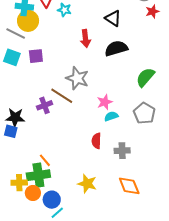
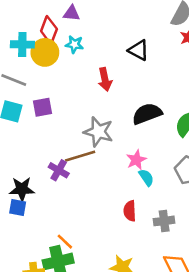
yellow circle: (28, 21) -> (45, 52), moved
black semicircle: (116, 48) -> (147, 114), moved
brown line: (62, 96) -> (80, 156), turned -45
purple cross: (45, 105) -> (59, 170), turned -35
cyan semicircle: (111, 116) -> (146, 178), turned 80

